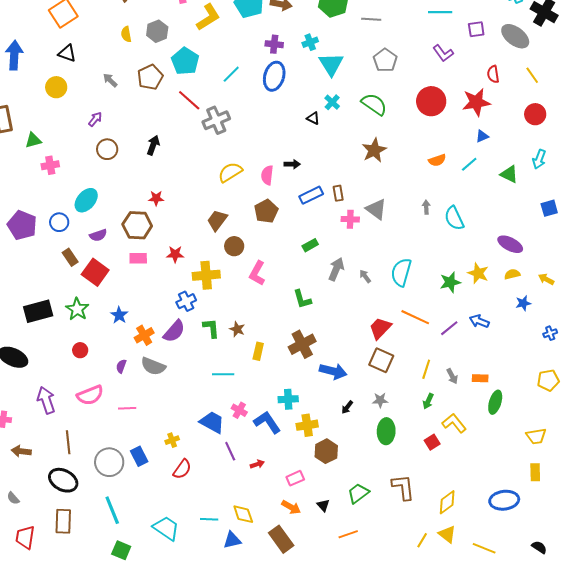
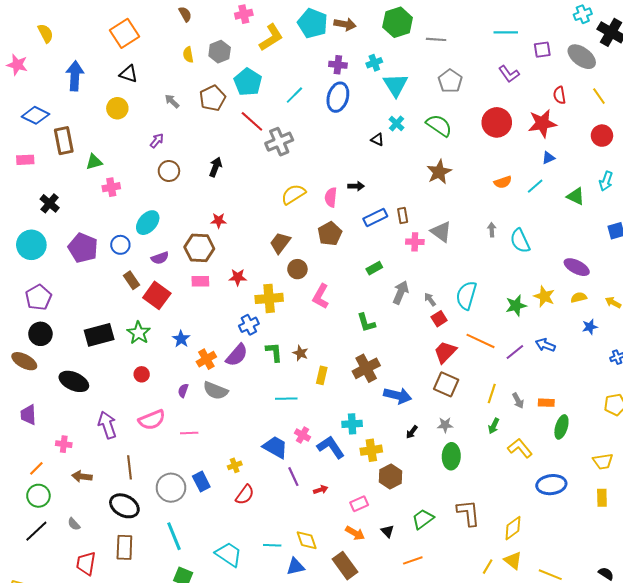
red square: (432, 442) -> (439, 319), moved
blue ellipse: (504, 500) -> (551, 485), moved

